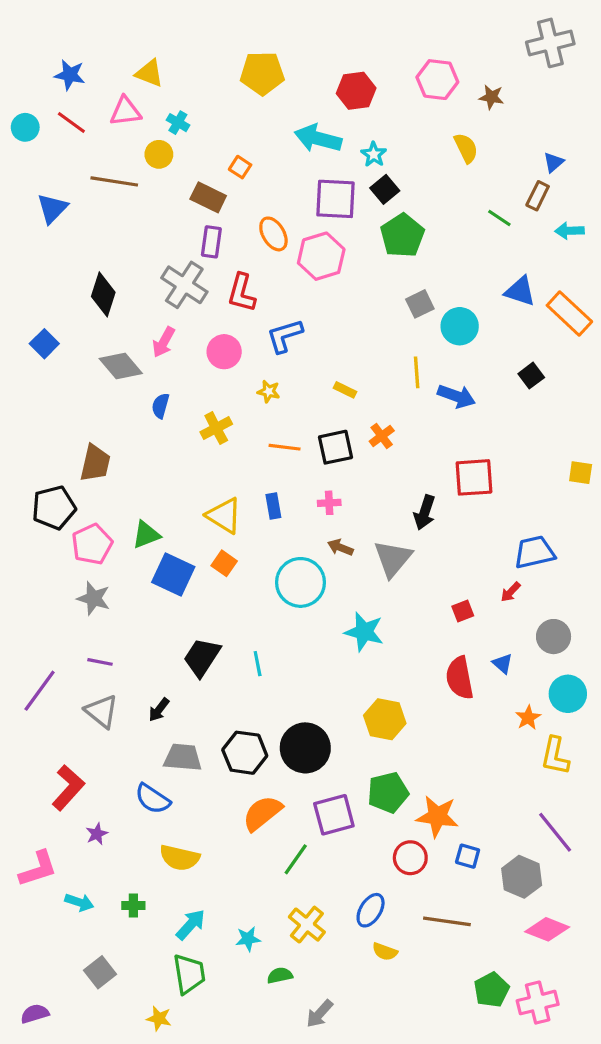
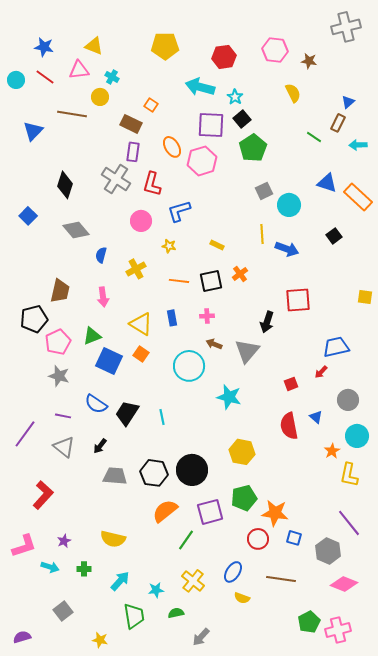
pink arrow: (164, 342) -> (103, 297), moved, turned -36
blue semicircle: (153, 799) -> (96, 404), moved
purple star: (97, 834) -> (64, 541), moved
green trapezoid: (189, 974) -> (134, 616), moved

